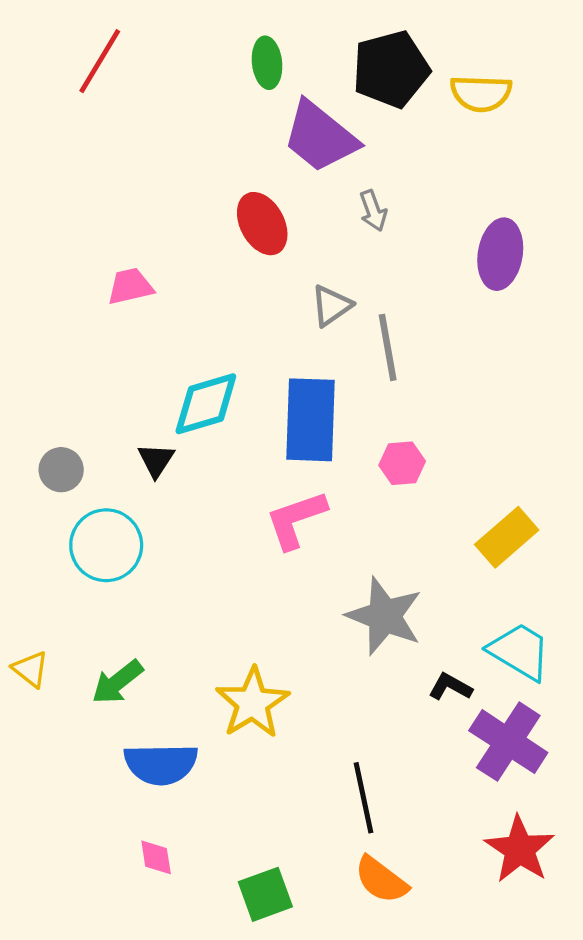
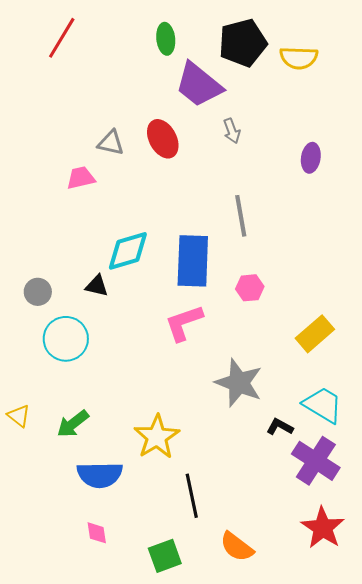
purple ellipse: (500, 254) -> (311, 158), size x0.7
gray triangle: (331, 306) -> (111, 143), moved, turned 48
black triangle: (156, 460) -> (97, 286), turned -50
black line: (364, 798) -> (192, 496), moved

